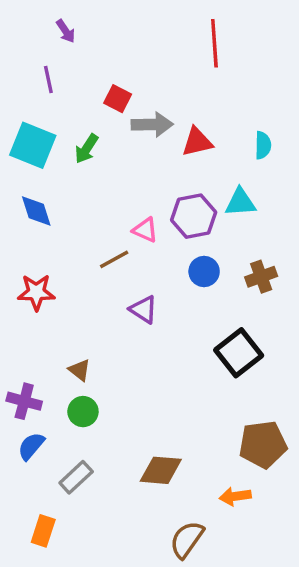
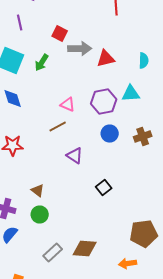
pink triangle: (145, 230) -> (68, 104), moved
black square: (239, 353) -> (104, 188), moved, size x0.6
gray rectangle: (76, 477) -> (53, 252), moved

